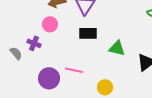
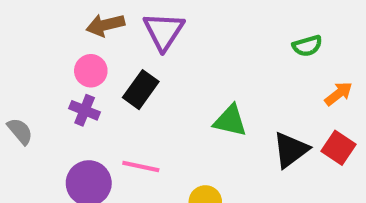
black rectangle: (88, 33) -> (141, 90), moved, turned -54
purple cross: (34, 43) -> (85, 110), moved

